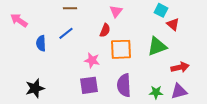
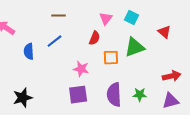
cyan square: (161, 10) -> (131, 17), moved
green triangle: (157, 46) -> (135, 47), moved
orange square: (121, 49) -> (111, 58), size x0.7
green star: (156, 92) -> (140, 95), moved

